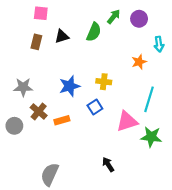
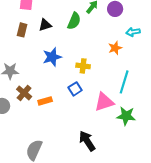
cyan arrow: (159, 44) -> (133, 32), turned 88
blue star: (70, 86) -> (52, 57), moved
black arrow: (108, 164) -> (87, 141), size x1.5

